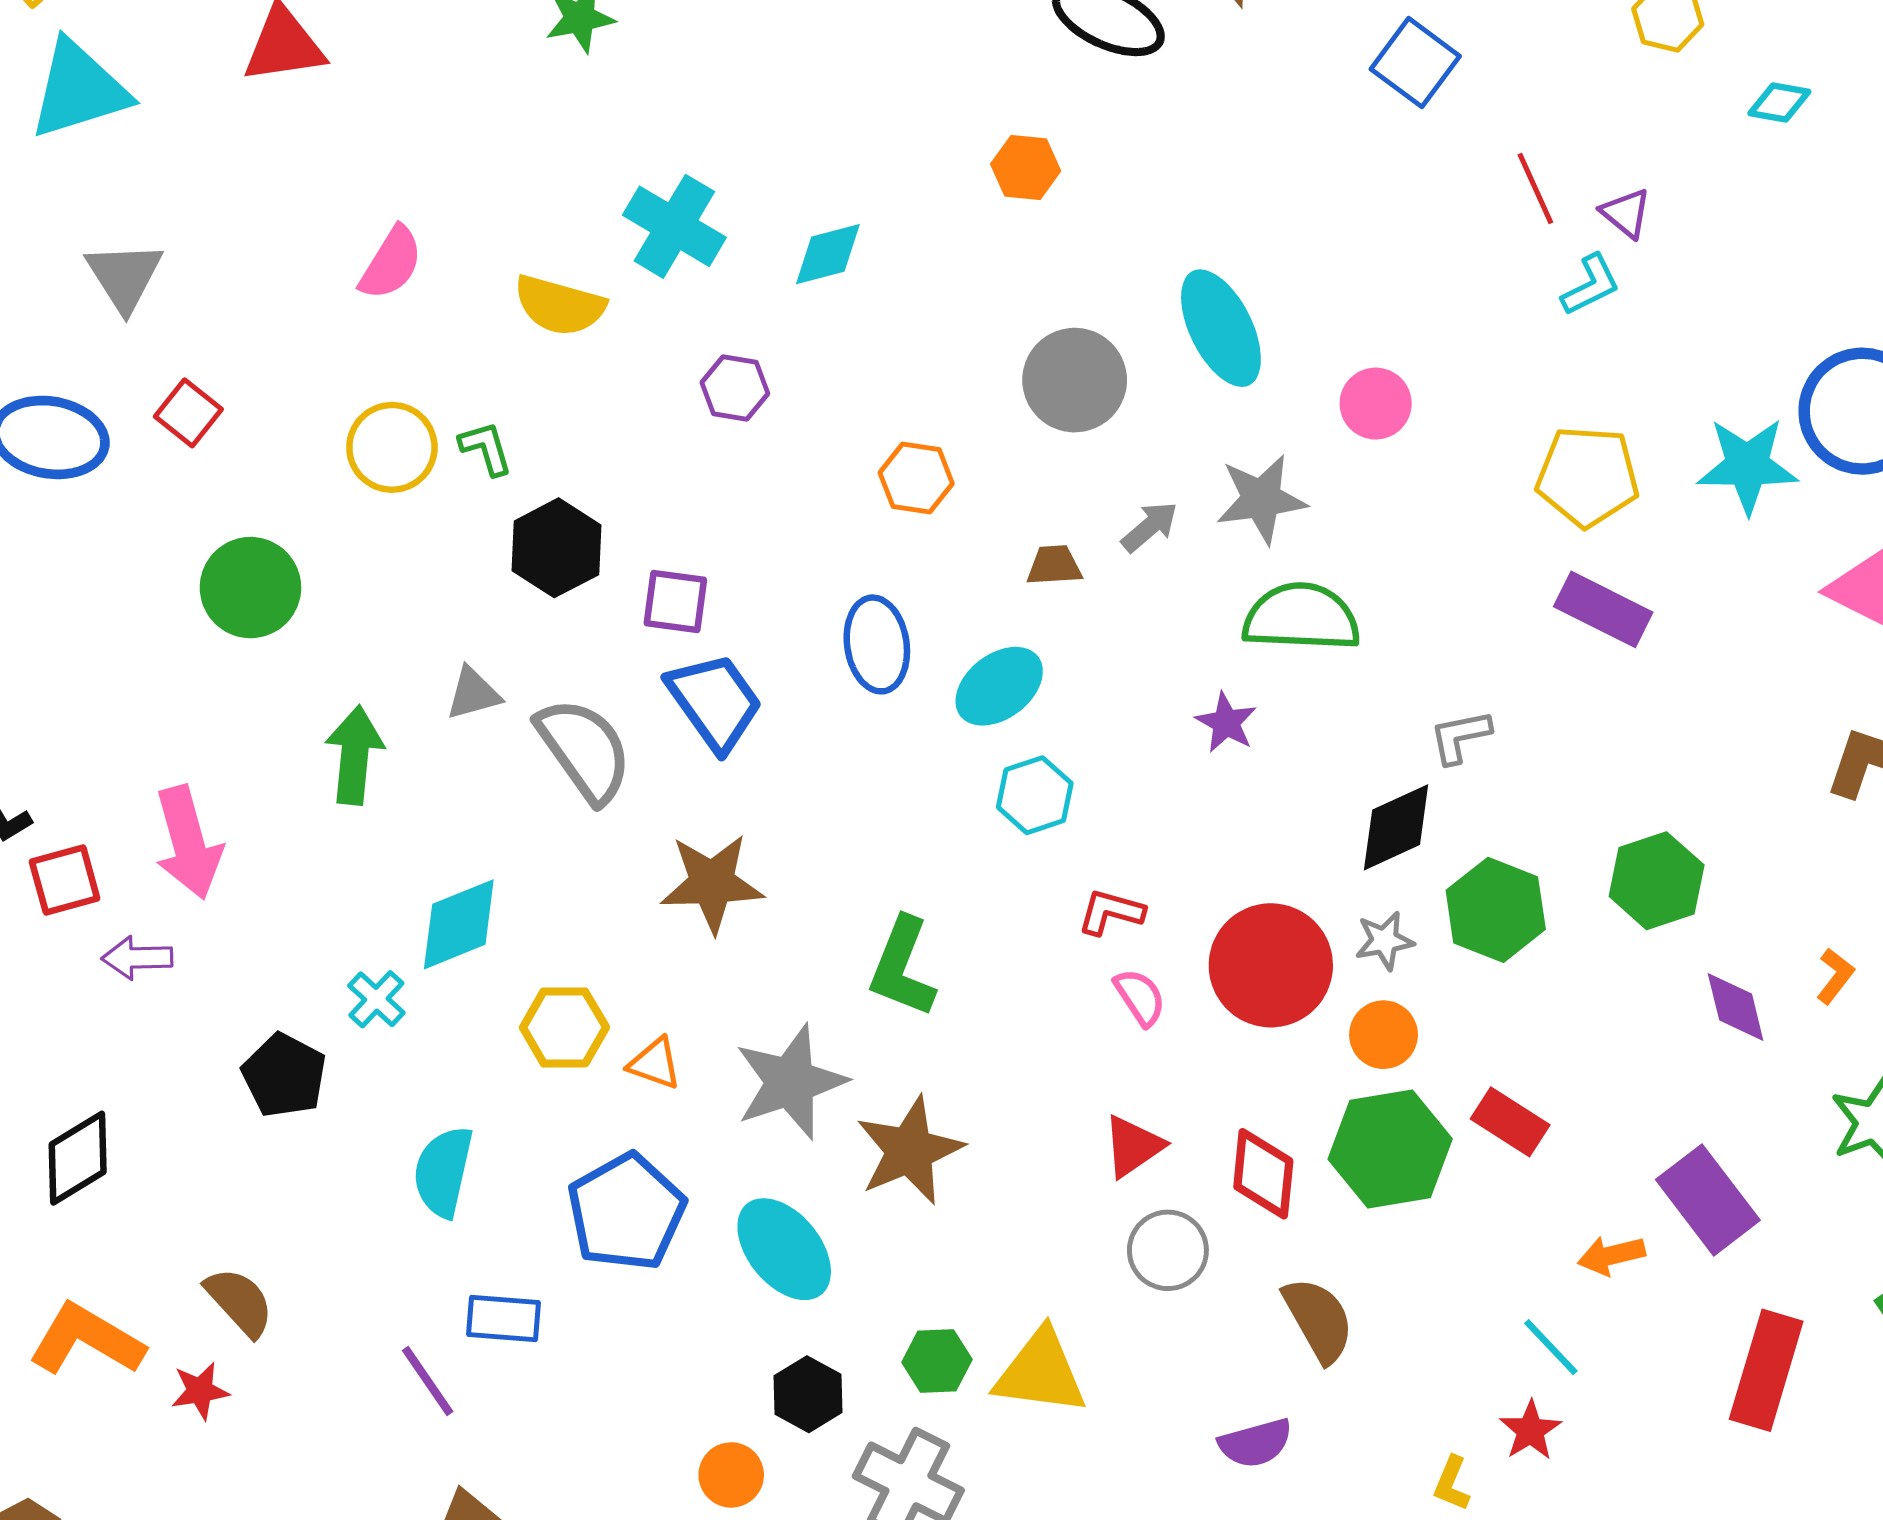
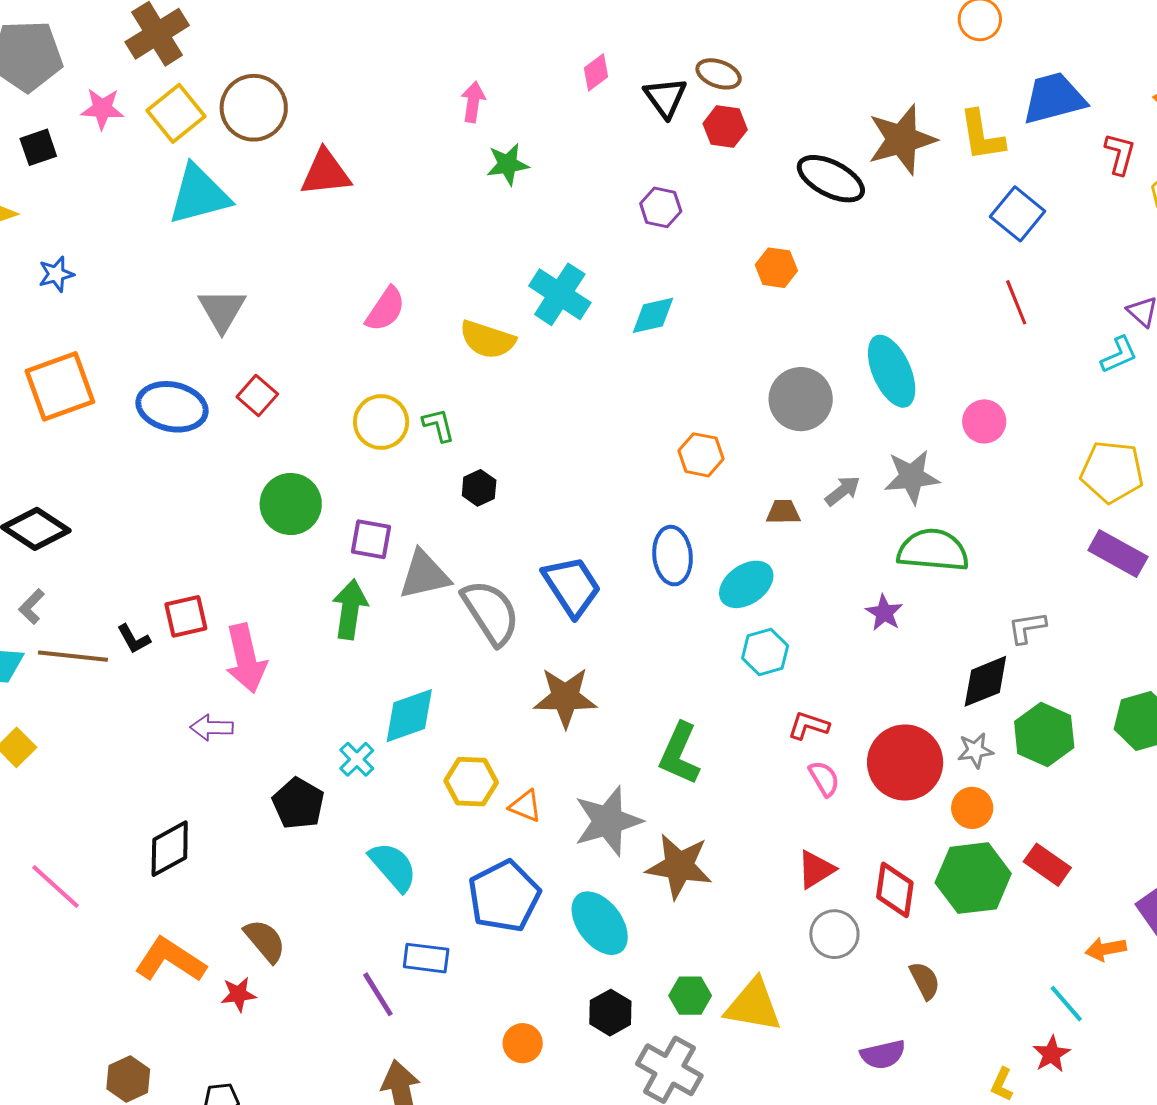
red line: (1535, 189) -> (1016, 302), moved
purple hexagon: (735, 388) -> (661, 207), moved
black hexagon: (556, 548) -> (479, 488), size x0.6
purple square: (675, 601) -> (371, 539), moved
gray triangle: (473, 694) -> (424, 575), size x1.5
red square: (65, 880) -> (186, 616), moved
brown star: (910, 1151) -> (679, 866), turned 30
cyan semicircle: (443, 1172) -> (393, 867), turned 124
brown semicircle: (1318, 1320) -> (925, 981), size x0.7
orange circle: (731, 1475) -> (523, 1043), moved

